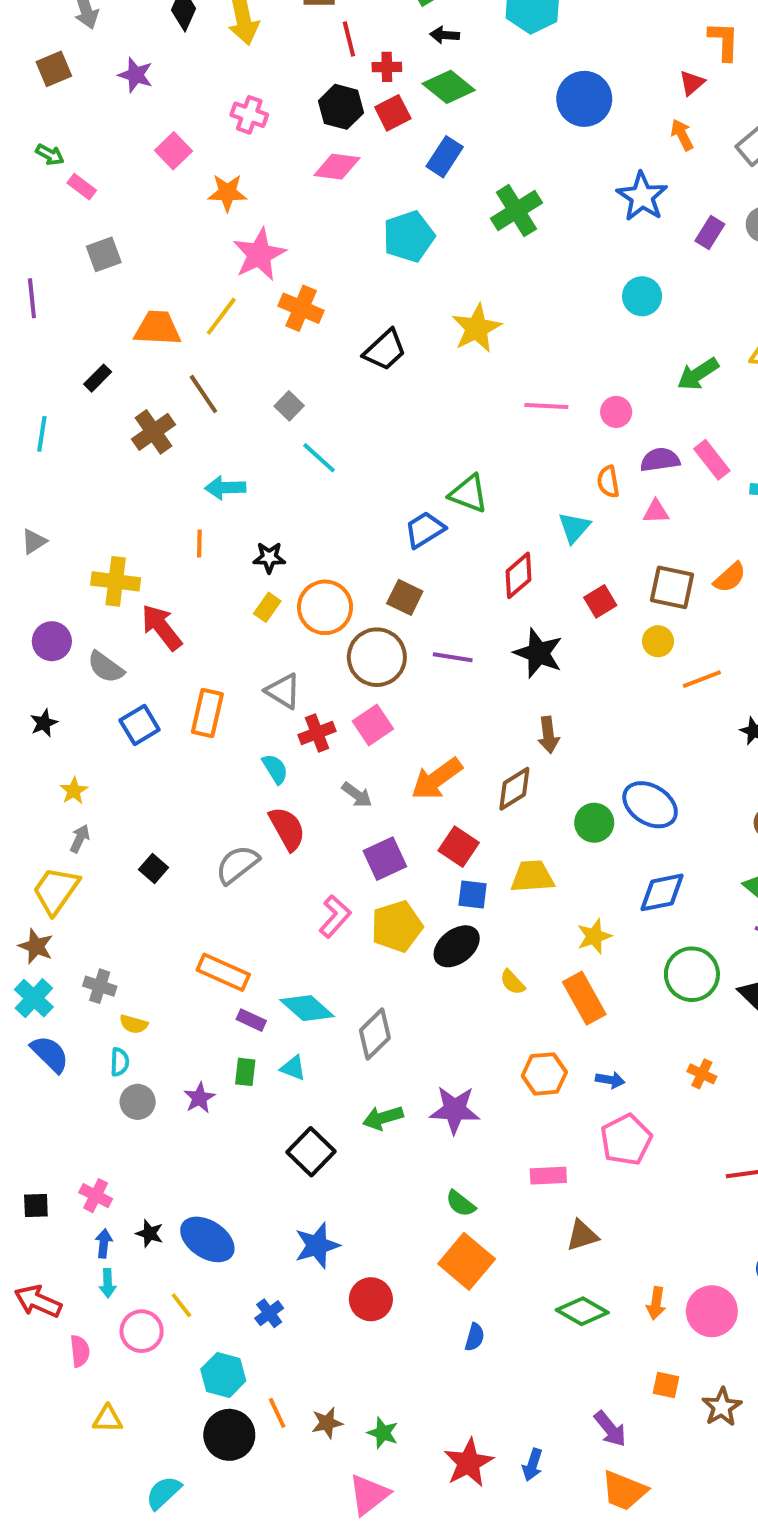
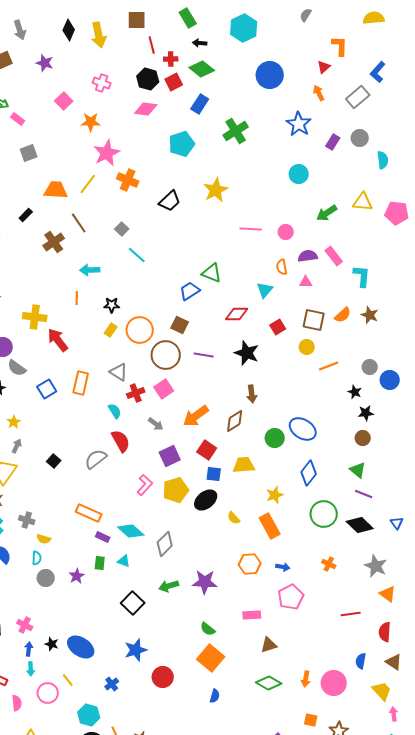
red diamond: (518, 575) -> (237, 314), turned 40
gray semicircle: (106, 667) -> (17, 368), moved
blue diamond: (662, 892) -> (309, 473), turned -40

